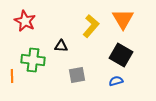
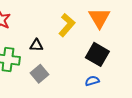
gray square: (77, 75) -> (39, 74), moved, turned -30

